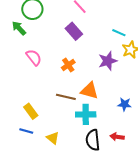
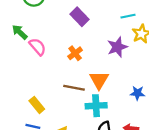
green arrow: (19, 28) -> (20, 32), moved
cyan line: (119, 33) -> (128, 16), turned -32
orange triangle: (89, 91) -> (99, 80), turned 48

